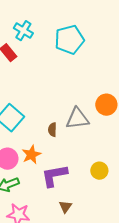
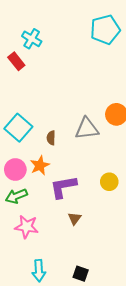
cyan pentagon: (69, 40) -> (105, 30), moved
brown semicircle: (52, 130) -> (51, 138), moved

